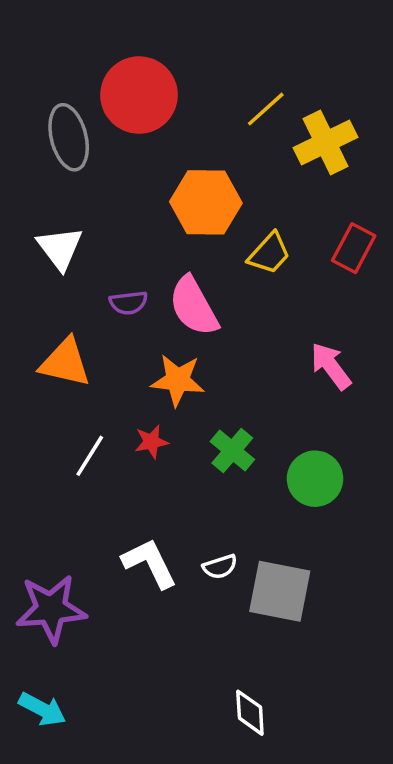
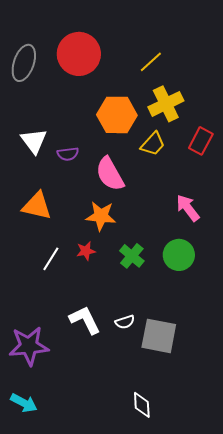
gray ellipse: (69, 137) -> (24, 63), moved, turned 33
yellow cross: (326, 143) -> (166, 104), moved
purple semicircle: (128, 303) -> (68, 154), moved
green circle: (315, 479) -> (179, 255), moved

